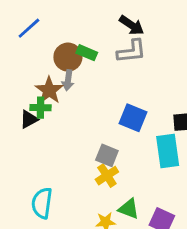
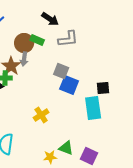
black arrow: (132, 25) -> (50, 19), moved
gray square: (107, 155) -> (61, 71), moved
yellow cross: (107, 176) -> (41, 115), moved

